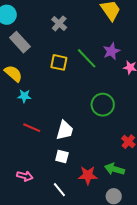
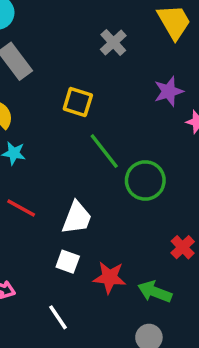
gray cross: (59, 23) -> (113, 43), moved
green line: (87, 58) -> (104, 151), moved
red star: (88, 175) -> (109, 277), moved

